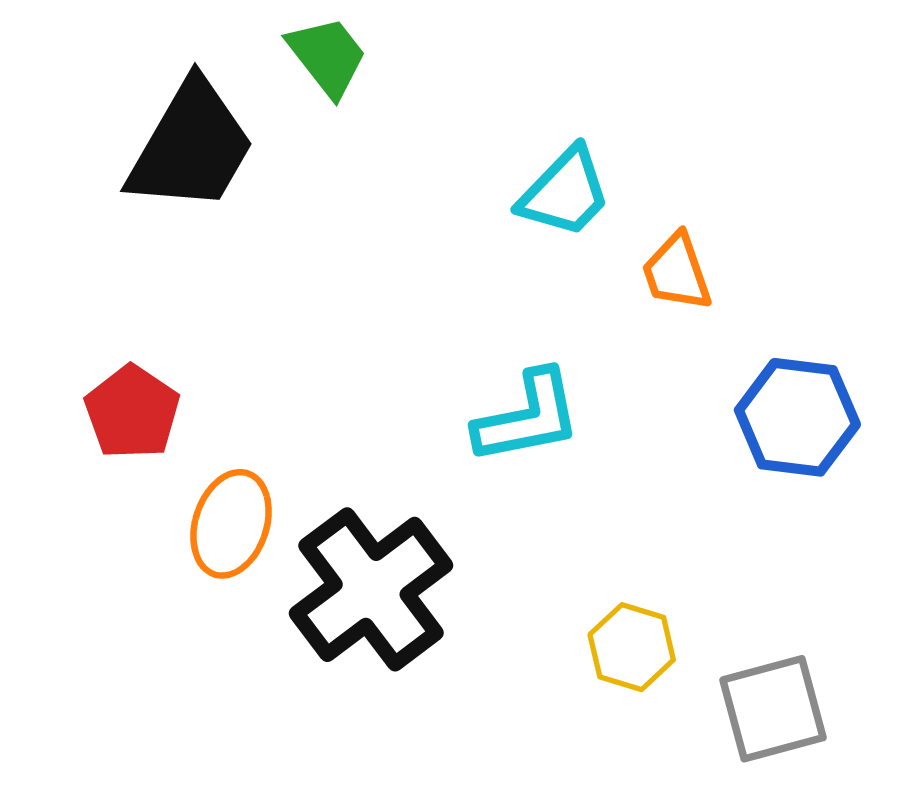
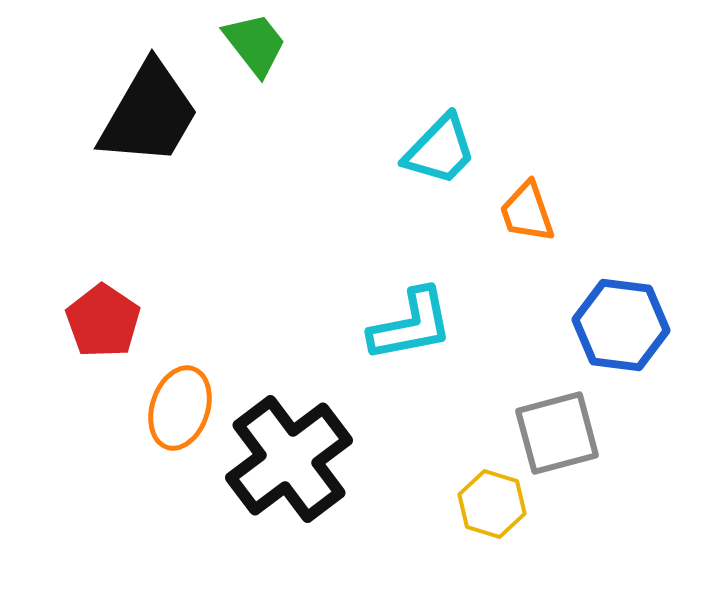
gray square: (773, 709) -> (557, 433), moved

